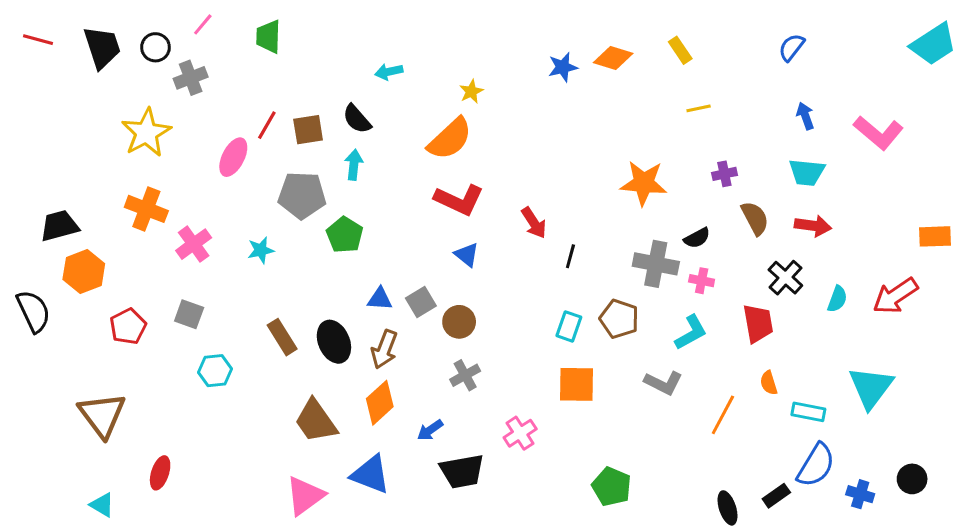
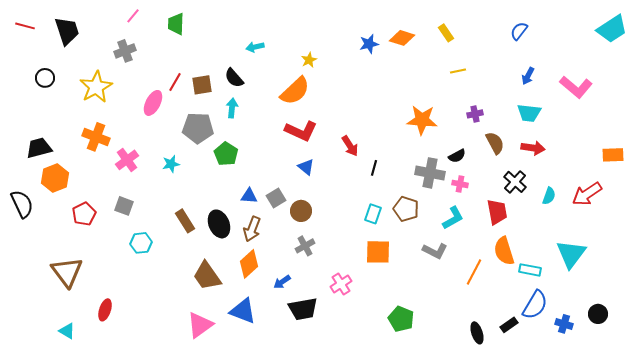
black circle: (156, 47) -> (45, 78), moved
blue arrow: (805, 116) -> (528, 76), turned -132
orange semicircle: (769, 383) -> (504, 251), size x1.8

